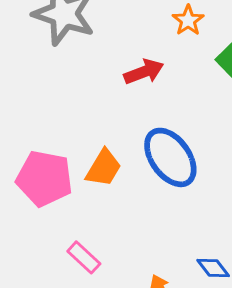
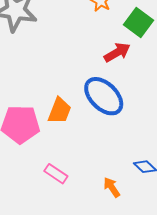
red arrow: (144, 72) -> (117, 52), moved

